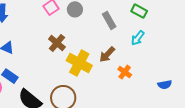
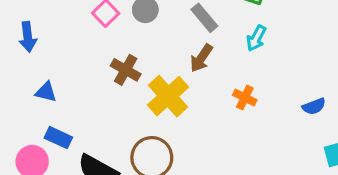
brown arrow: (107, 54) -> (201, 58), moved
yellow cross: (79, 63) -> (168, 96), turned 30

